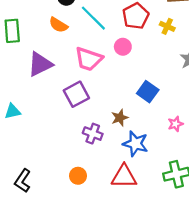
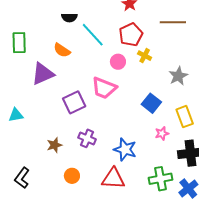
orange semicircle: (58, 25) -> (62, 50), moved
yellow cross: (167, 26) -> (145, 56), moved
pink trapezoid: (89, 59) -> (104, 88), moved
blue square: (148, 92) -> (151, 103), moved
brown star: (120, 118) -> (54, 145), moved

